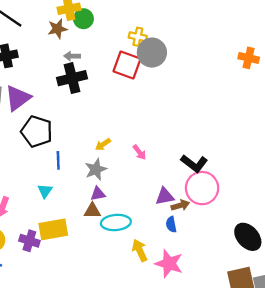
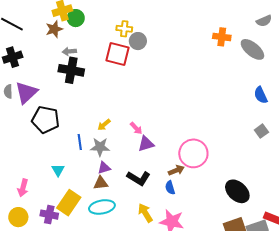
gray circle: (152, 53) -> (138, 41), size x0.7
black cross: (72, 78) -> (71, 70), turned 30
blue line: (58, 160) -> (80, 142), moved
black L-shape: (194, 163) -> (139, 178), moved
gray star: (96, 169) -> (100, 147), turned 30
purple triangle: (165, 196) -> (146, 144), moved
cyan ellipse: (116, 223) -> (102, 207), moved
yellow rectangle: (53, 229) -> (69, 203), turned -40

